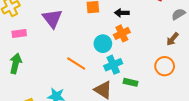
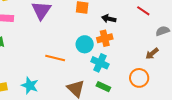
orange line: (76, 63) -> (55, 58), turned -30
cyan cross: (113, 65) -> (100, 63), moved, turned 36

